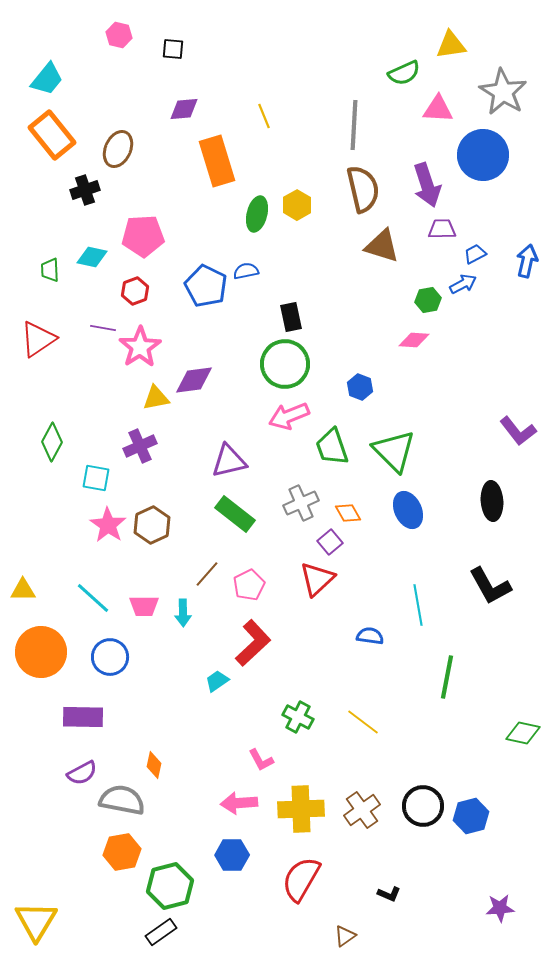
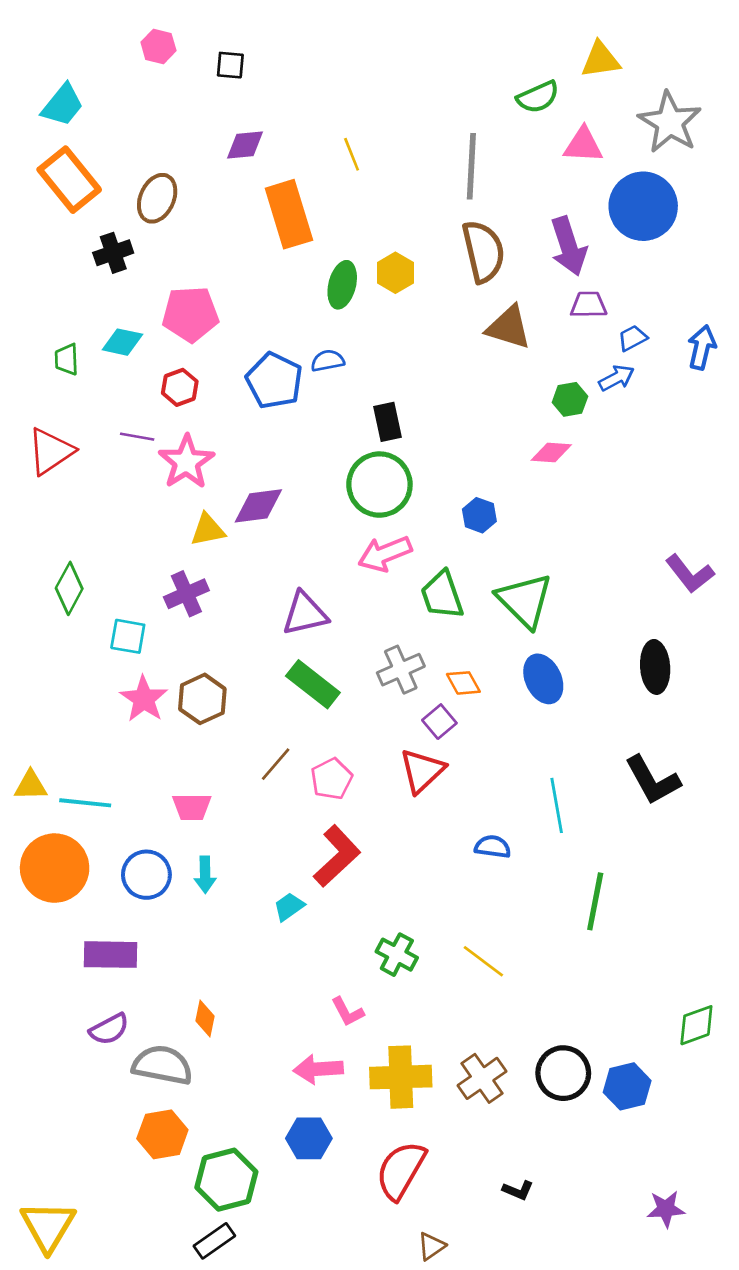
cyan line: (93, 598) -> (85, 803), moved, turned -36
cyan arrow: (183, 613) -> (205, 875), moved
green diamond: (523, 733) -> (696, 1025), moved, turned -32
brown triangle: (345, 936) -> (431, 1246), moved

